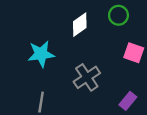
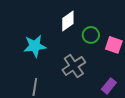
green circle: (118, 15) -> (91, 35), moved

